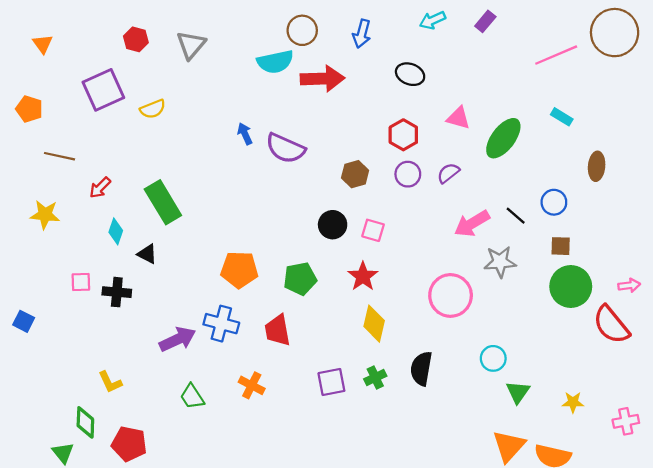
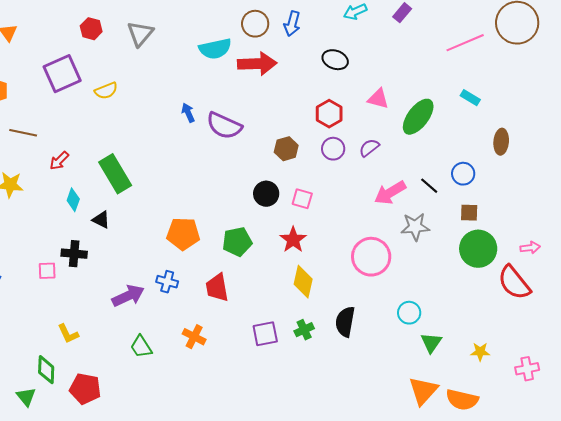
brown circle: (302, 30) -> (255, 24), moved
pink square: (81, 282) -> (47, 271), moved
blue cross: (221, 324) -> (167, 282), size x0.7

